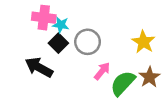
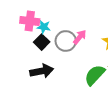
black arrow: (39, 67) -> (42, 71), moved, turned 140
pink arrow: (102, 71) -> (80, 37), moved

